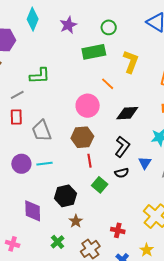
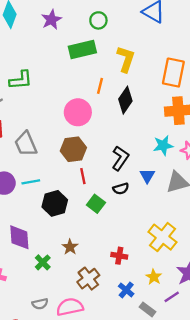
orange line: (108, 84) -> (100, 86), turned 64
black diamond: (127, 113) -> (125, 100), moved, turned -50
black hexagon: (65, 196) -> (55, 203), moved
green cross: (58, 242) -> (43, 262), moved

